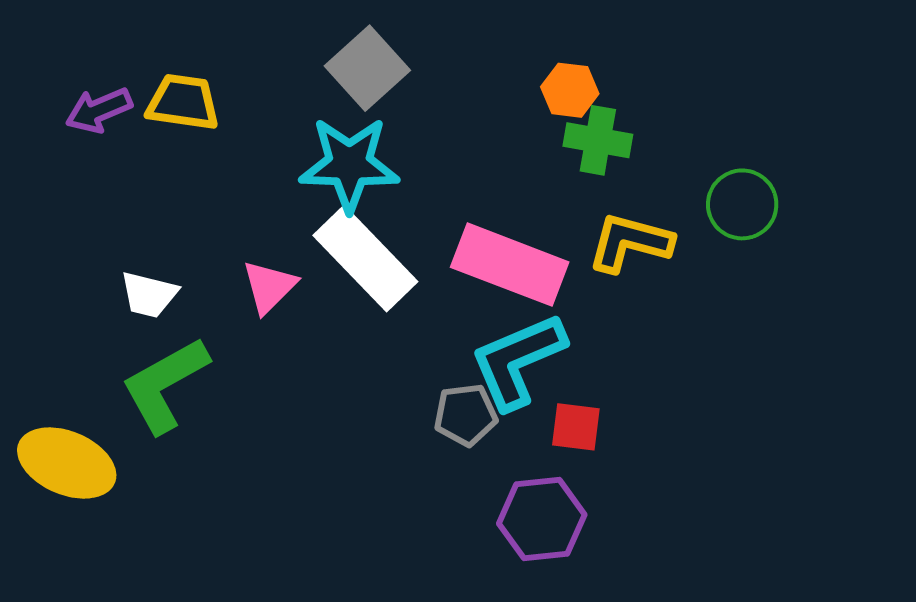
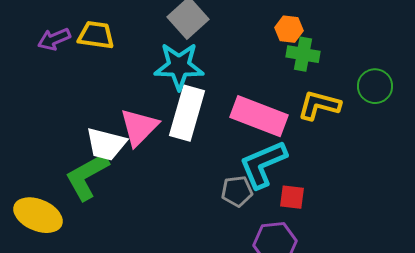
white rectangle: (365, 259) -> (187, 113), turned 60
pink triangle: (269, 287) -> (139, 127), size x1.4
white trapezoid: (149, 295) -> (106, 144), moved, size x1.4

